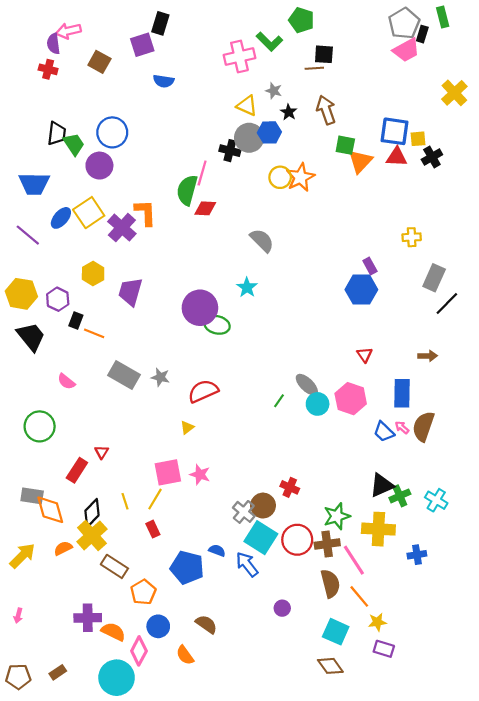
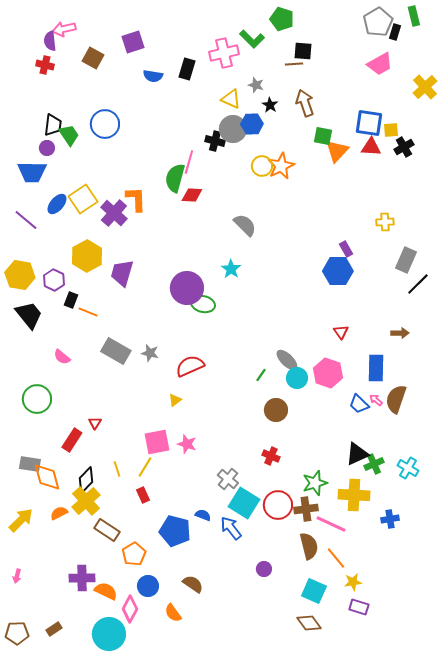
black rectangle: (160, 23) -> (187, 69), moved
pink trapezoid: (406, 50) -> (380, 64), moved
purple circle: (99, 166) -> (47, 148), moved, size x0.6
yellow hexagon: (93, 274) -> (87, 256), size x1.4
brown circle: (263, 506) -> (276, 410), moved
pink line: (354, 560) -> (331, 524), turned -32

